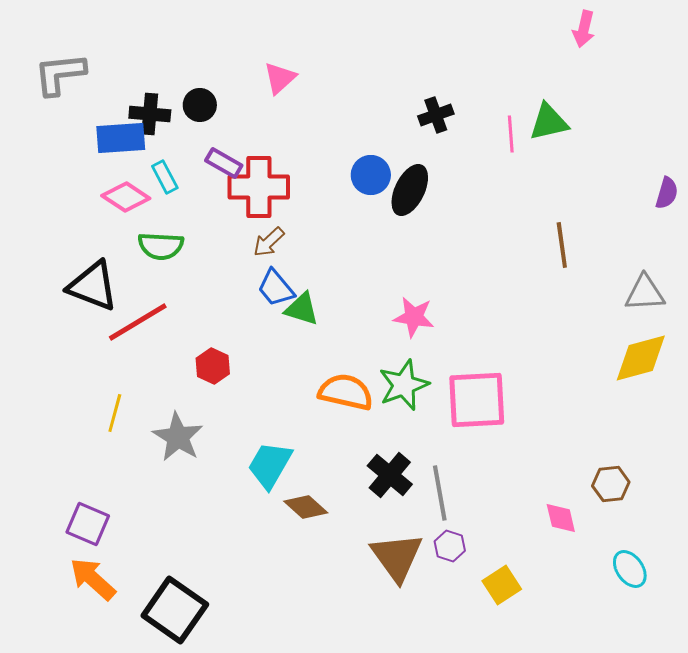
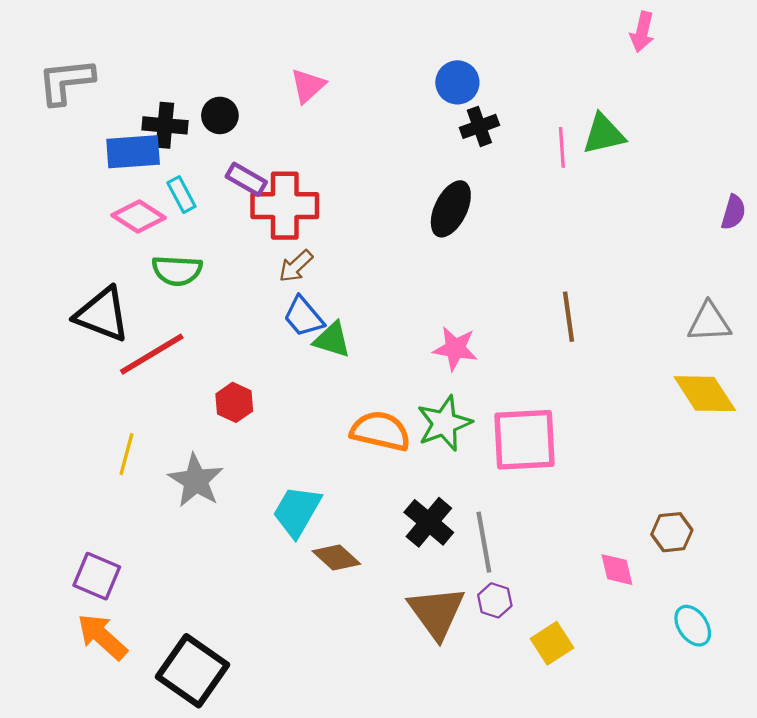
blue circle: (371, 175) -> (457, 82), moved
brown line: (562, 245) -> (568, 317), moved
yellow diamond: (641, 358) -> (705, 394), turned 72

